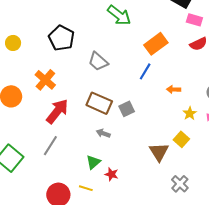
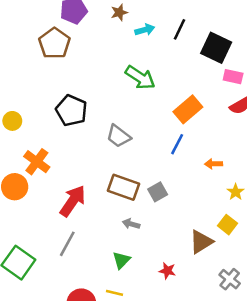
orange cross: (45, 80) -> (37, 162), moved
brown triangle: (159, 152) -> (201, 242), turned 35
red star: (112, 174) -> (167, 271), moved

